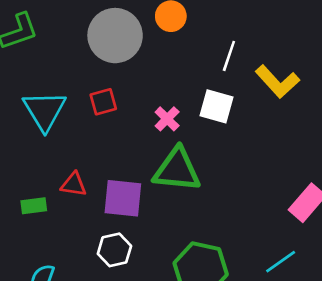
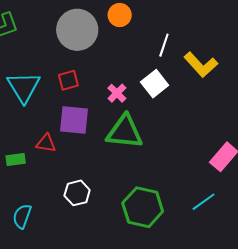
white square: (217, 106) -> (155, 84), turned 36
purple square: (123, 198) -> (74, 120), moved

